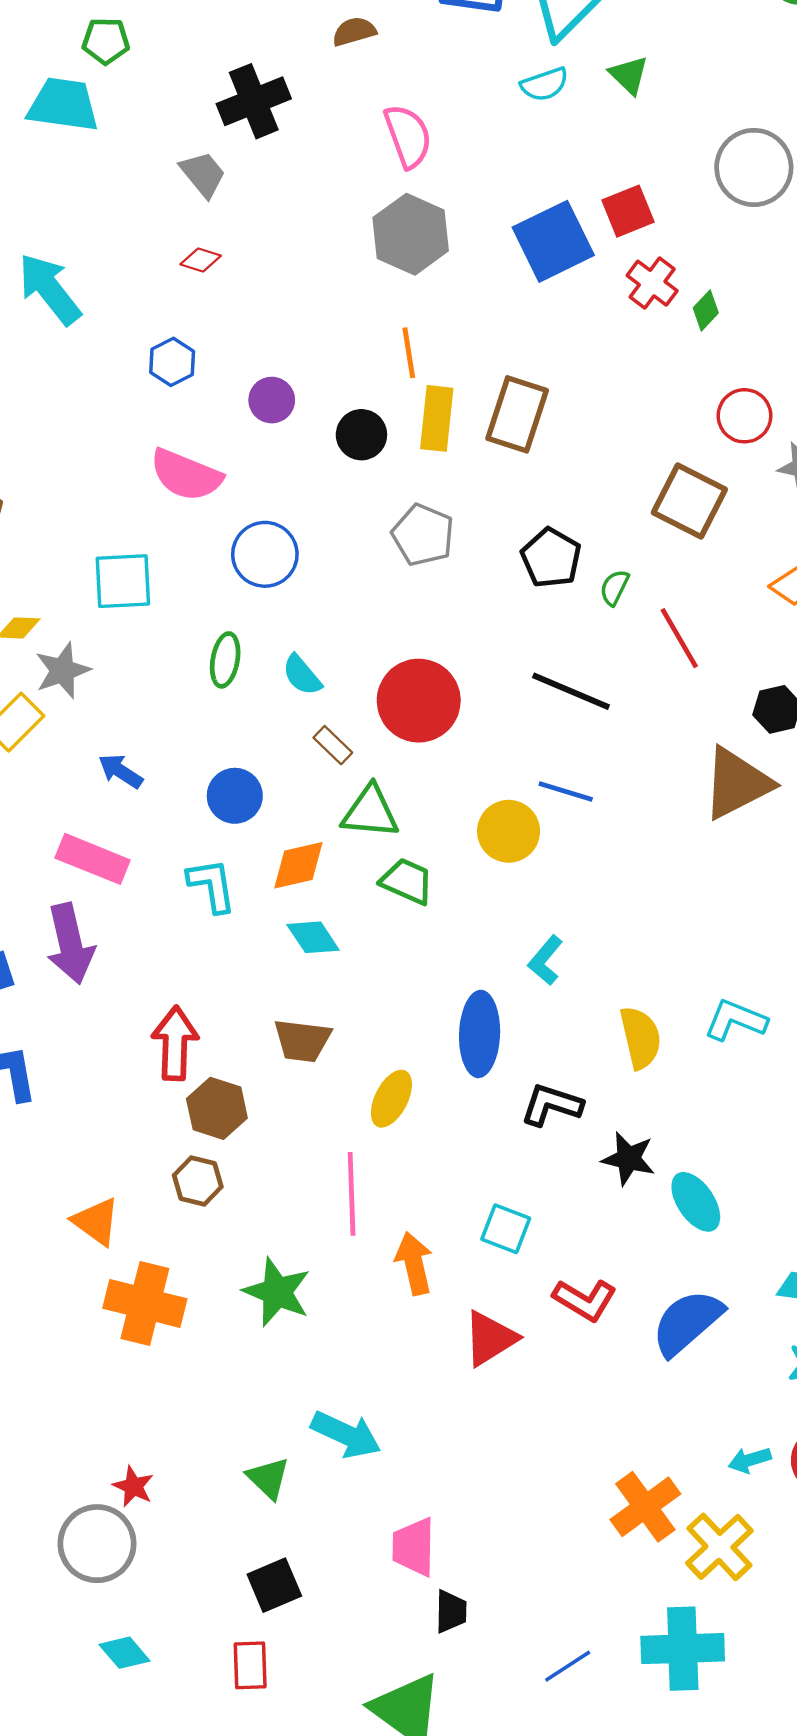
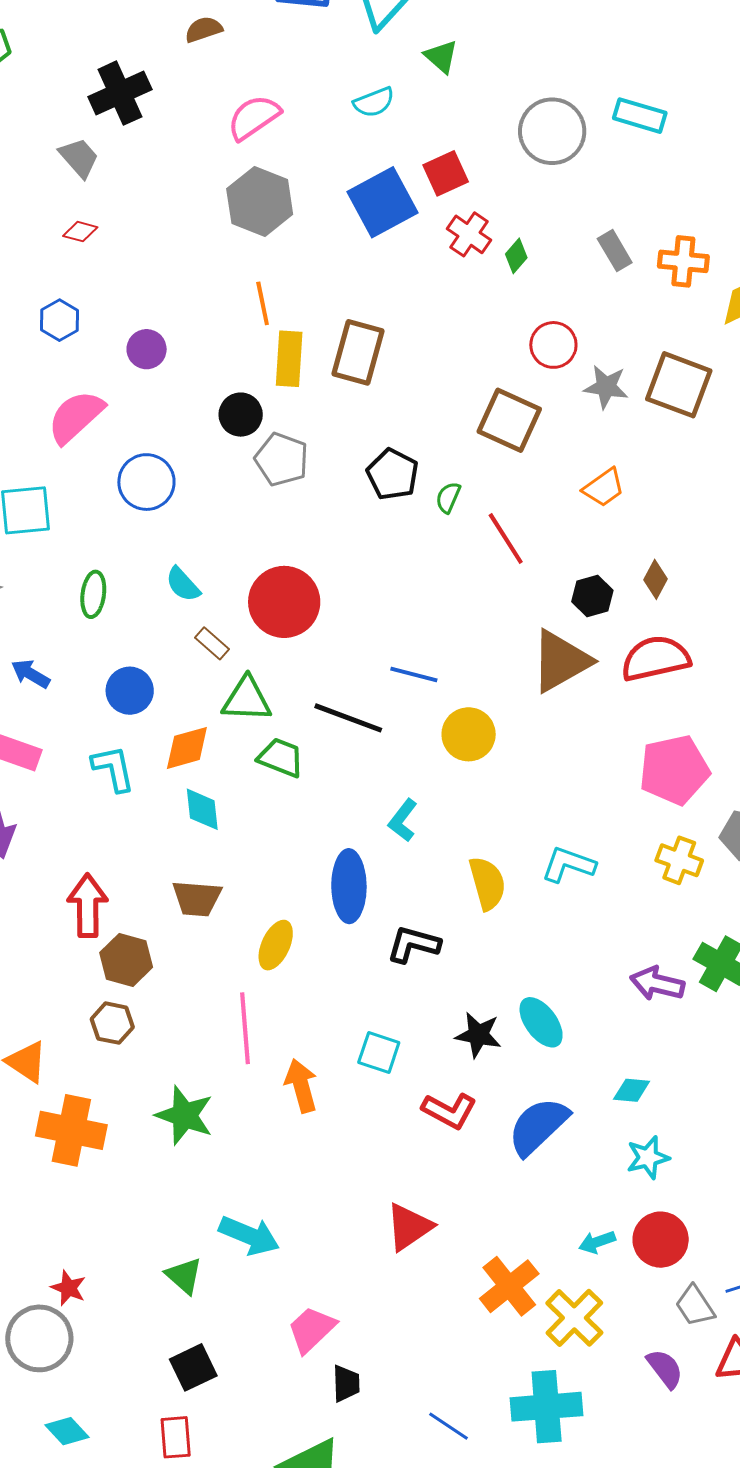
cyan semicircle: (544, 84) -> (374, 102), moved
pink semicircle: (408, 136) -> (254, 117), turned -102
black circle: (361, 435) -> (241, 415), moved
pink semicircle: (186, 475) -> (76, 417), turned 118
green ellipse: (225, 660) -> (93, 594), moved
black line: (571, 691) -> (348, 718), moved
yellow circle: (509, 831) -> (469, 734), moved
cyan diamond: (313, 937) -> (202, 809), turned 30
black star: (628, 1159) -> (478, 1035), moved
red triangle: (490, 1338) -> (409, 1227), moved
pink trapezoid: (414, 1547) -> (312, 1329), turned 48
blue line: (568, 1666) -> (448, 1426), turned 69

